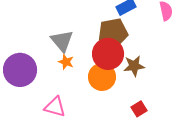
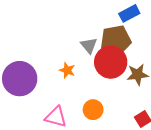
gray triangle: (62, 41) -> (89, 46), moved, size x0.7
orange circle: (102, 77) -> (93, 110), moved, size x0.7

